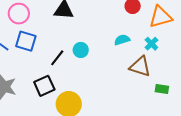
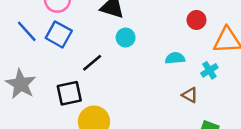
cyan circle: (81, 50) -> (126, 38), moved
brown triangle: (140, 67) -> (190, 95), size x0.6

